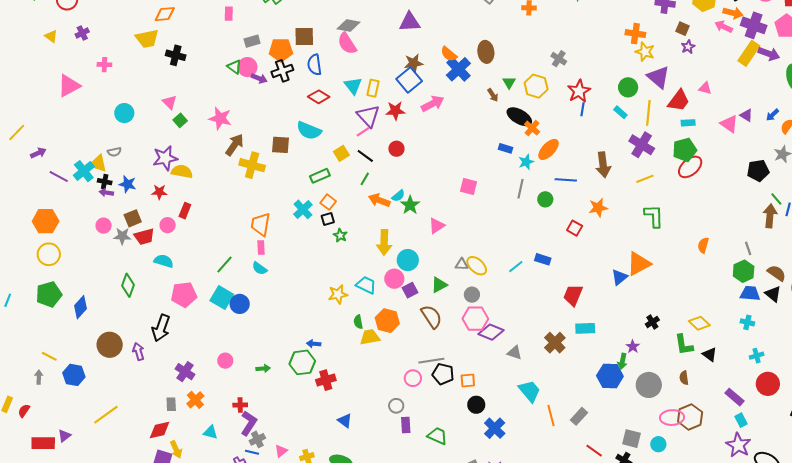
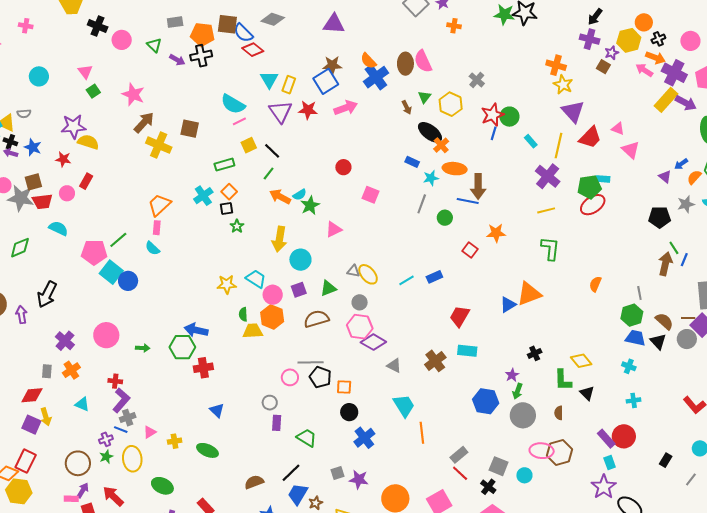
pink semicircle: (347, 43) -> (423, 61), moved
purple star: (688, 47) -> (612, 53), moved
blue semicircle: (315, 65) -> (243, 33), moved, turned -45
pink circle: (247, 67) -> (122, 40), moved
green circle: (628, 87) -> (509, 117), moved
red diamond: (319, 97) -> (253, 50), moved
purple triangle: (746, 115) -> (665, 177), moved
cyan rectangle: (688, 123) -> (603, 179), moved
pink triangle: (729, 124) -> (631, 150), moved
cyan semicircle: (309, 131) -> (233, 104), moved
pink line: (363, 132) -> (239, 121), moved
red circle: (396, 149) -> (343, 167), moved
orange ellipse: (549, 149) -> (455, 169), turned 45
brown arrow: (603, 165) -> (478, 186), moved
orange trapezoid: (261, 224) -> (159, 205), turned 30
gray star: (122, 236) -> (21, 198), size x1.5
blue rectangle: (543, 259) -> (434, 277), turned -49
pink circle: (394, 279) -> (273, 295), moved
green diamond: (128, 285) -> (20, 248), turned 40
pink pentagon: (184, 295) -> (94, 252), moved
brown semicircle: (431, 317) -> (316, 319), turned -80
blue arrow: (314, 344) -> (196, 330), size x1.6
pink circle: (225, 361) -> (106, 335), size x1.6
green arrow: (622, 361) -> (518, 391), moved
red circle: (768, 384) -> (624, 436), moved
gray rectangle: (579, 416) -> (459, 455), moved

